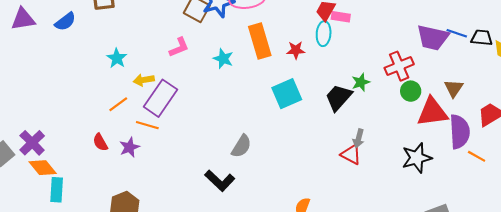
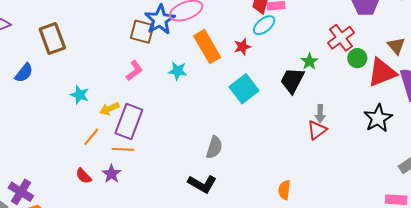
cyan ellipse: (324, 34) -> (264, 25), turned 60
red triangle: (351, 154) -> (317, 130), turned -50

